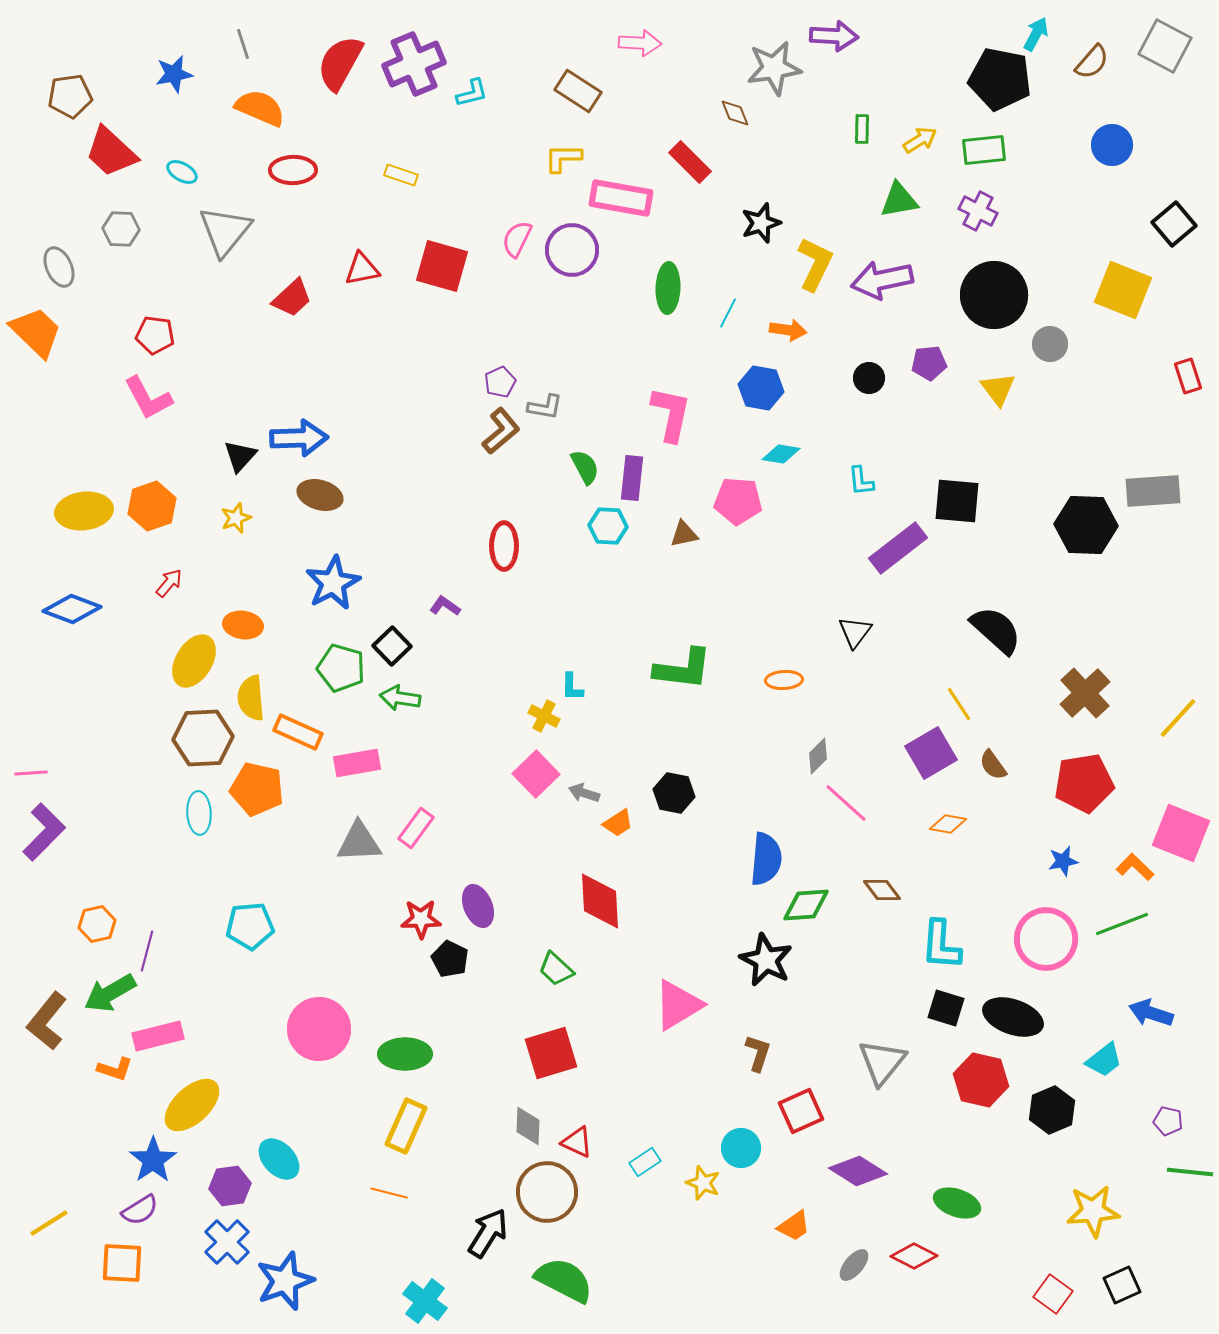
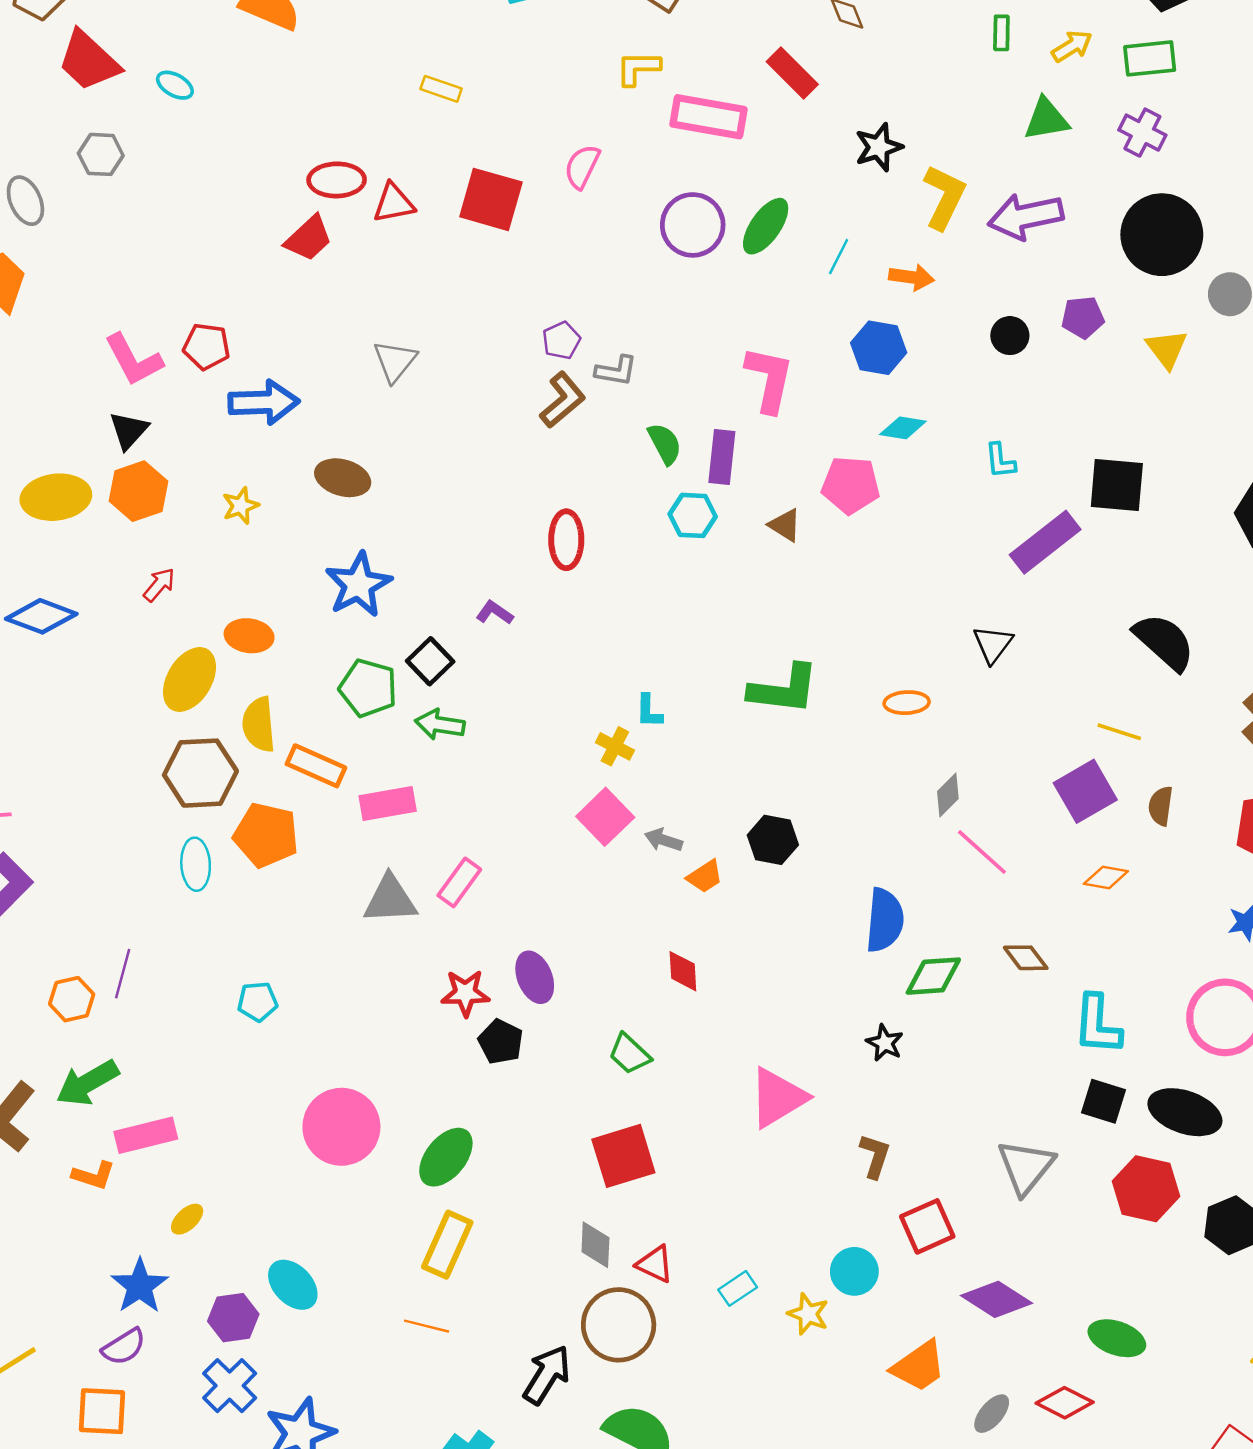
red ellipse: (293, 170) -> (337, 180), moved
gray triangle: (225, 231) -> (395, 361), moved, size x0.7
purple circle: (572, 250) -> (693, 225), moved
green ellipse: (668, 288) -> (766, 226), turned 33
red pentagon: (155, 335) -> (207, 346), moved
blue arrow: (299, 438) -> (264, 402), moved
black triangle: (240, 456) -> (129, 430), moved
brown triangle: (684, 534) -> (785, 525), turned 44
yellow line: (959, 704) -> (1119, 732), turned -39
brown semicircle: (993, 765) -> (1161, 806), turned 44
red diamond: (600, 901) -> (683, 971), size x0.6
cyan pentagon: (250, 926) -> (258, 1002), size x0.7
purple line: (147, 951) -> (123, 974), moved
black star: (766, 960) -> (885, 1043), size x0.6
green ellipse: (405, 1054) -> (446, 1157), turned -51
yellow ellipse: (192, 1105) -> (187, 1219), size x0.5
orange trapezoid: (794, 1226) -> (919, 1366), size x1.4

